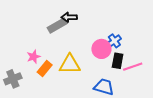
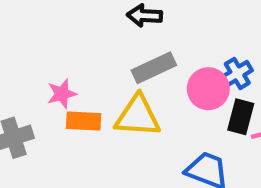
gray rectangle: (57, 25) -> (154, 68), moved
orange rectangle: (45, 69) -> (84, 121), turned 49

